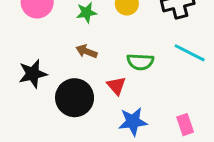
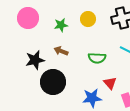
black star: (33, 74) -> (35, 60), moved
red triangle: (116, 86) -> (110, 83), moved

